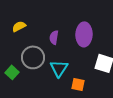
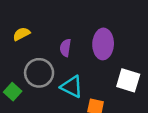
cyan triangle: (59, 68) -> (72, 87), turned -36

